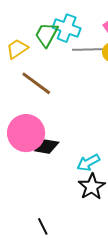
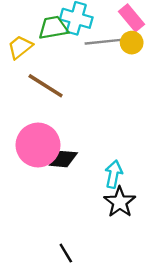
green trapezoid: (46, 35) -> (53, 28), turned 56
cyan arrow: (88, 163) -> (114, 174), turned 135

